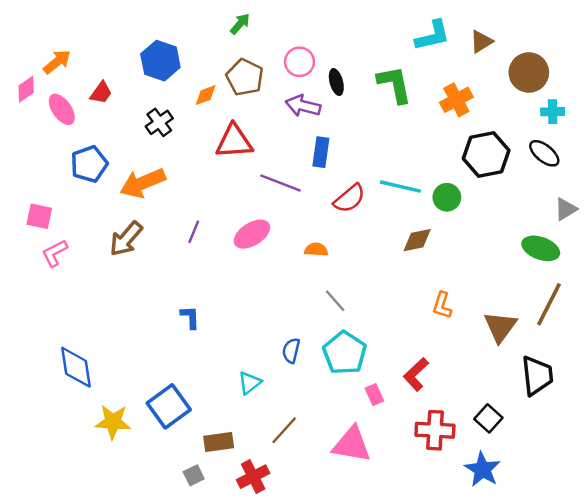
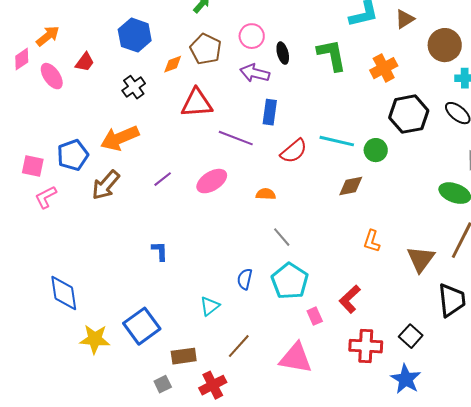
blue pentagon: (89, 164) -> (73, 155), moved
purple line: (194, 232) -> (163, 179), turned 30

